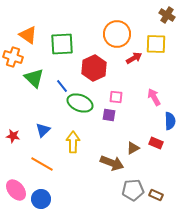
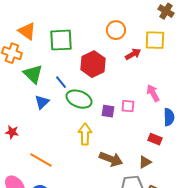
orange circle: (117, 34) -> (116, 30), size x0.7
pink square: (116, 97) -> (128, 106), moved
blue triangle: (43, 130) -> (42, 102), moved
yellow arrow: (73, 142) -> (85, 134), moved
brown triangle: (133, 148) -> (145, 162), moved

